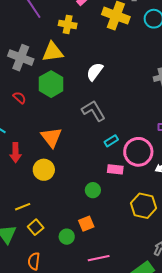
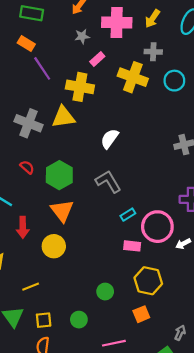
yellow cross: (68, 24) -> (80, 87), size x1.4
green hexagon: (51, 84) -> (59, 175), moved
green circle: (93, 190) -> (105, 292), moved
yellow hexagon: (143, 206) -> (148, 281), moved
orange square: (86, 224) -> (141, 314), moved
yellow square: (36, 227) -> (44, 320), moved, turned 35

